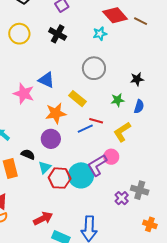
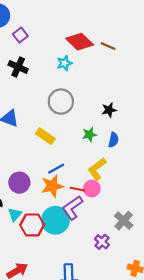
orange star: (56, 113) -> (52, 186), moved
red line: (96, 121) -> (77, 189), moved
pink circle: (111, 157) -> (92, 189), moved
gray cross: (140, 190) -> (124, 221), moved, turned 30

